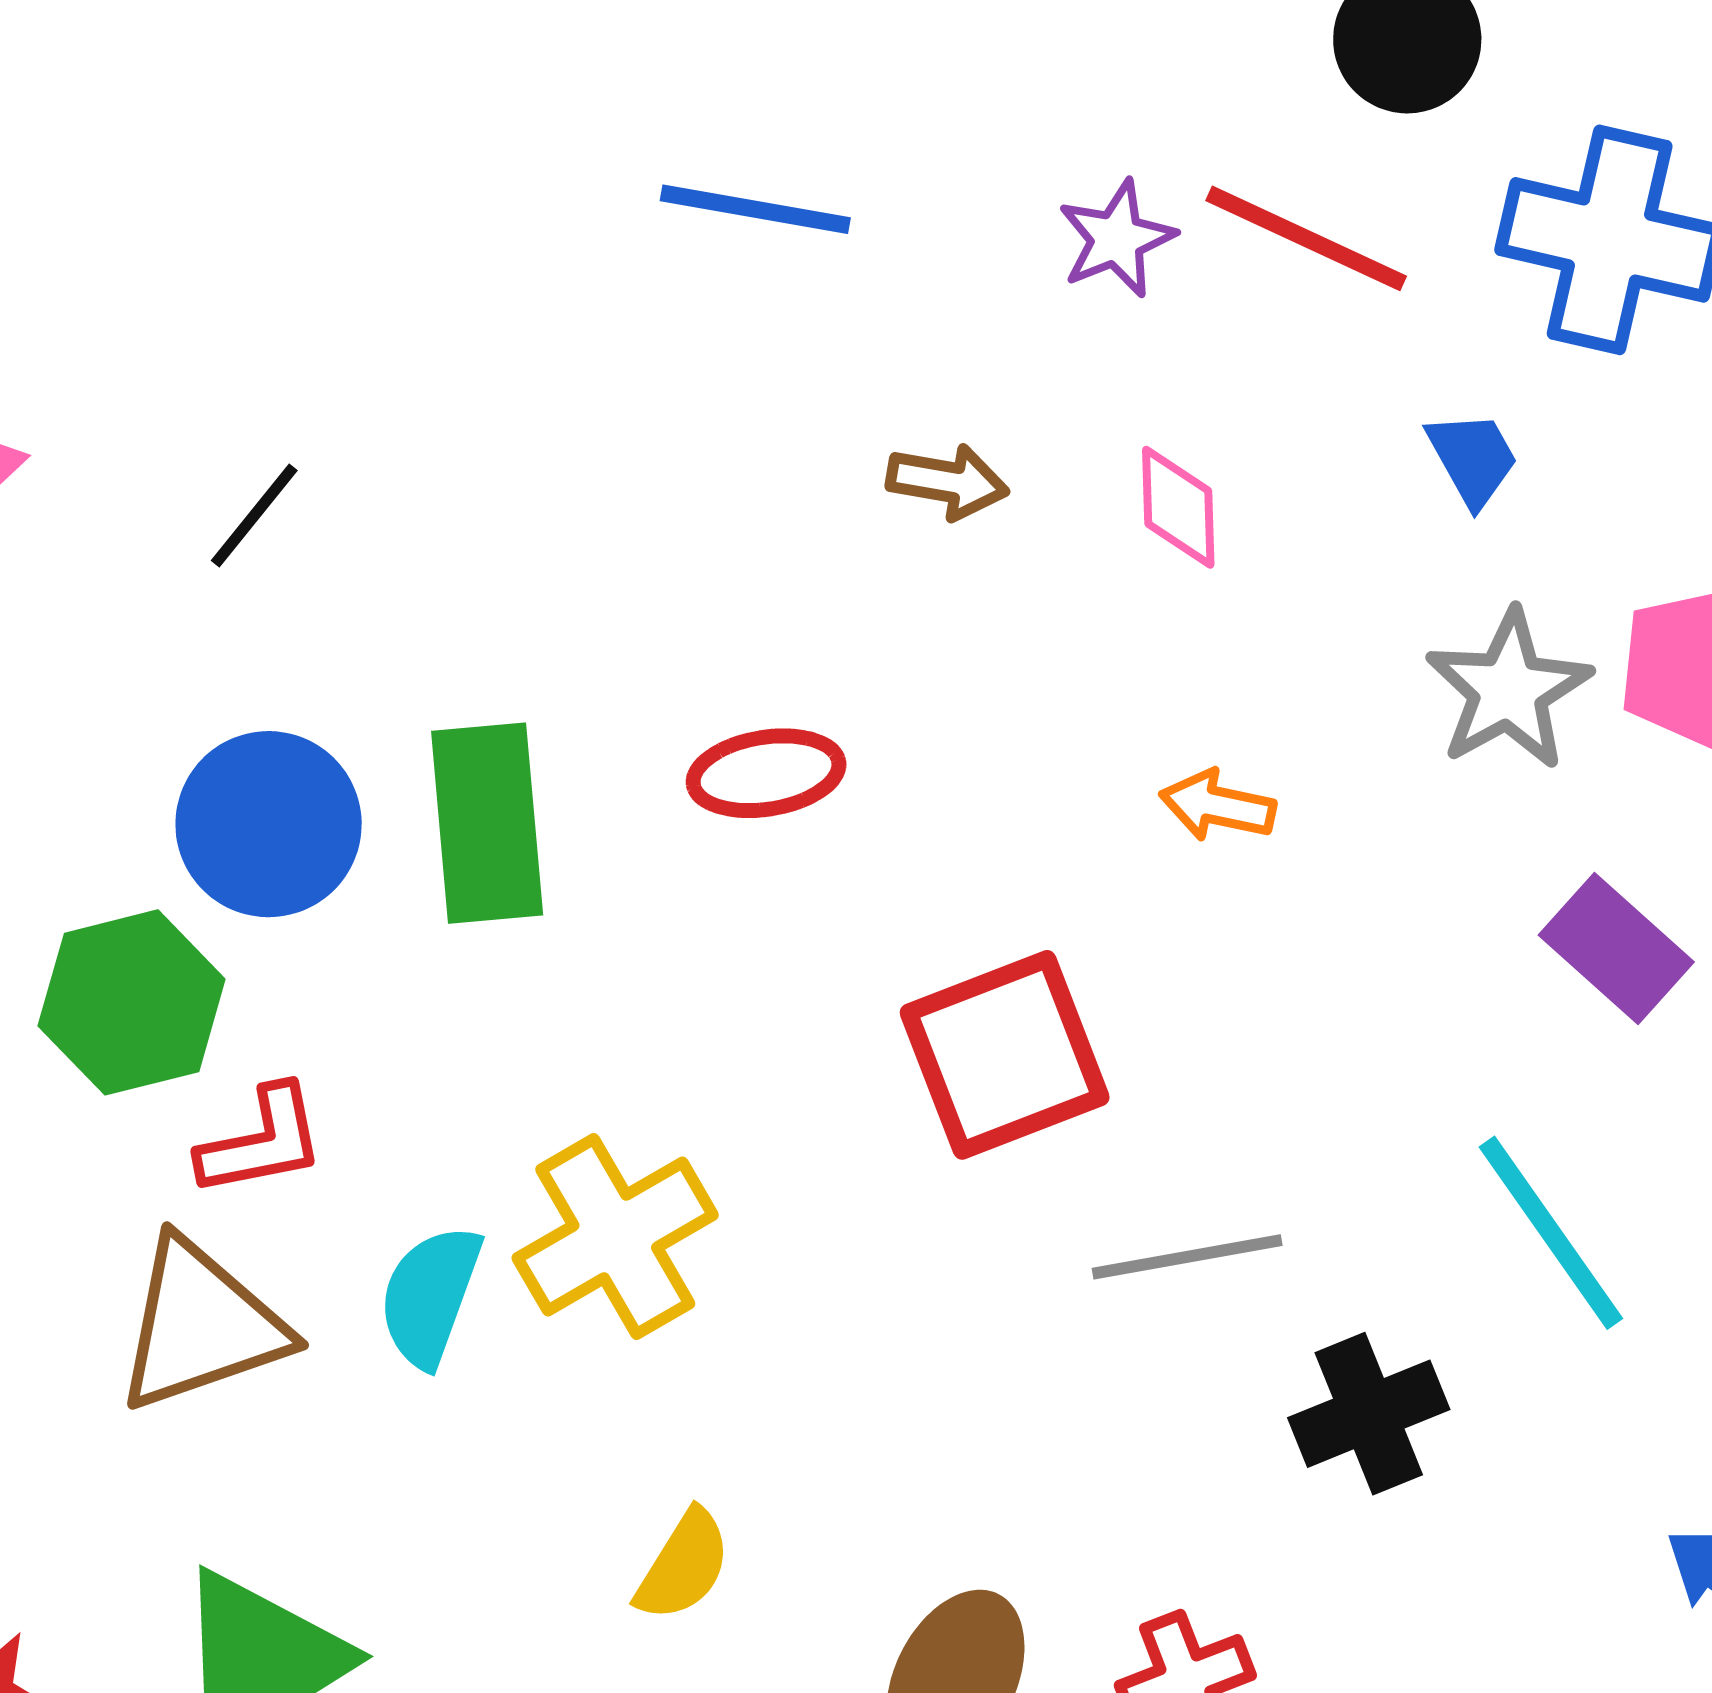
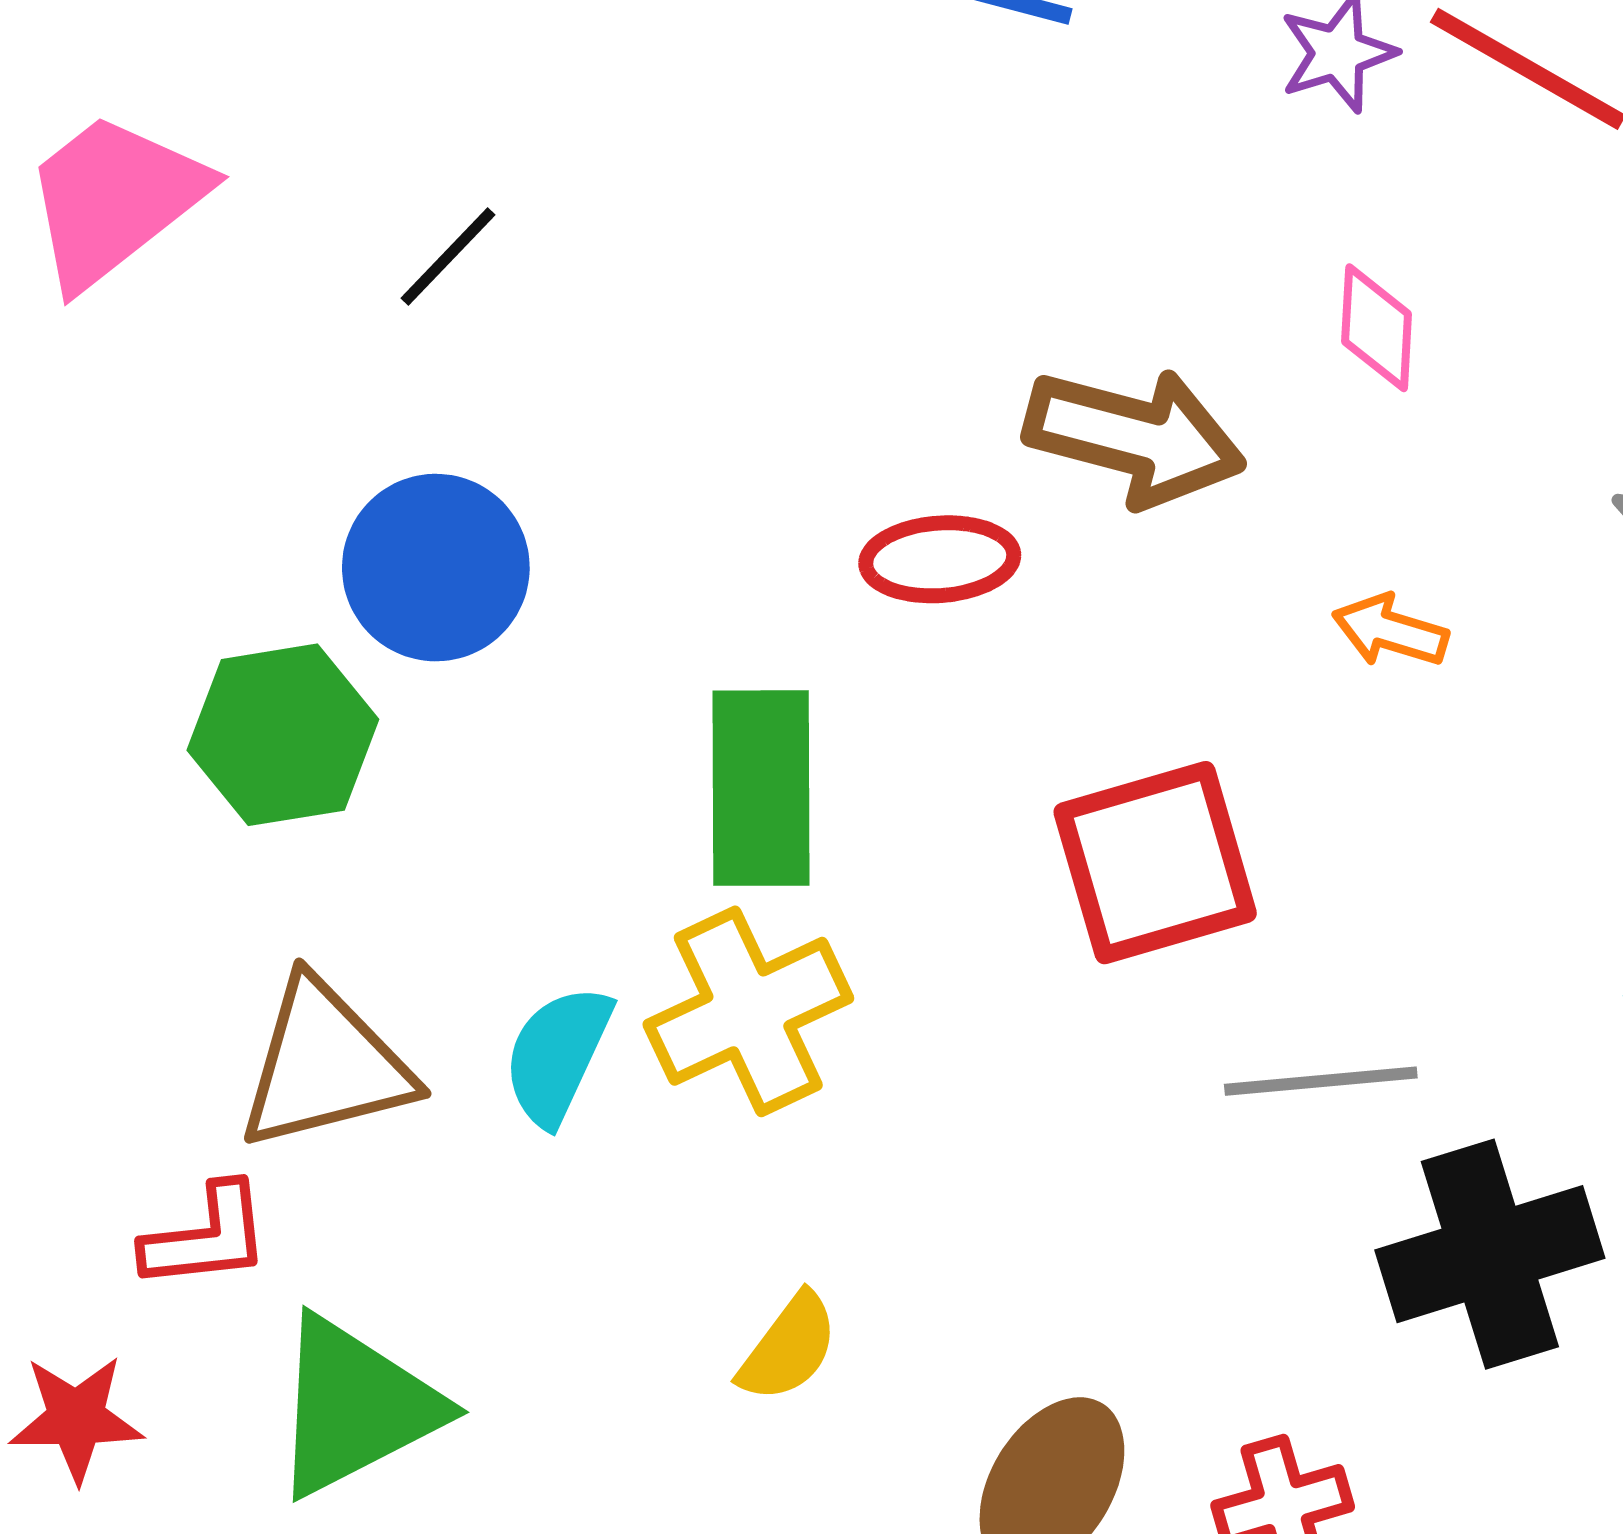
brown arrow: (947, 482) -> (1135, 437), moved, size x1.8
green rectangle: (487, 823) -> (761, 788), moved
red L-shape: (262, 1141) -> (206, 1237), moved
black cross: (1369, 1414) -> (1490, 1254), size x1.4

